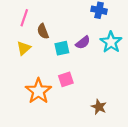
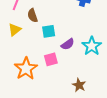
cyan star: (111, 42) -> (92, 46), moved
purple semicircle: (83, 43) -> (68, 44), moved

